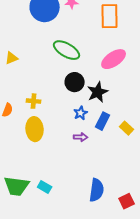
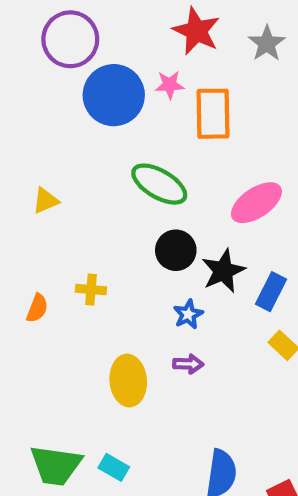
orange rectangle: (110, 16) -> (213, 114), moved
blue rectangle: (103, 121) -> (271, 292), moved
yellow ellipse: (35, 129) -> (128, 381), moved

